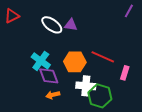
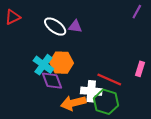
red line: (103, 57) -> (109, 80), moved
orange hexagon: (75, 62) -> (62, 63), moved
pink rectangle: (125, 73) -> (140, 69), moved
orange arrow: (53, 95) -> (73, 103), moved, size x1.6

